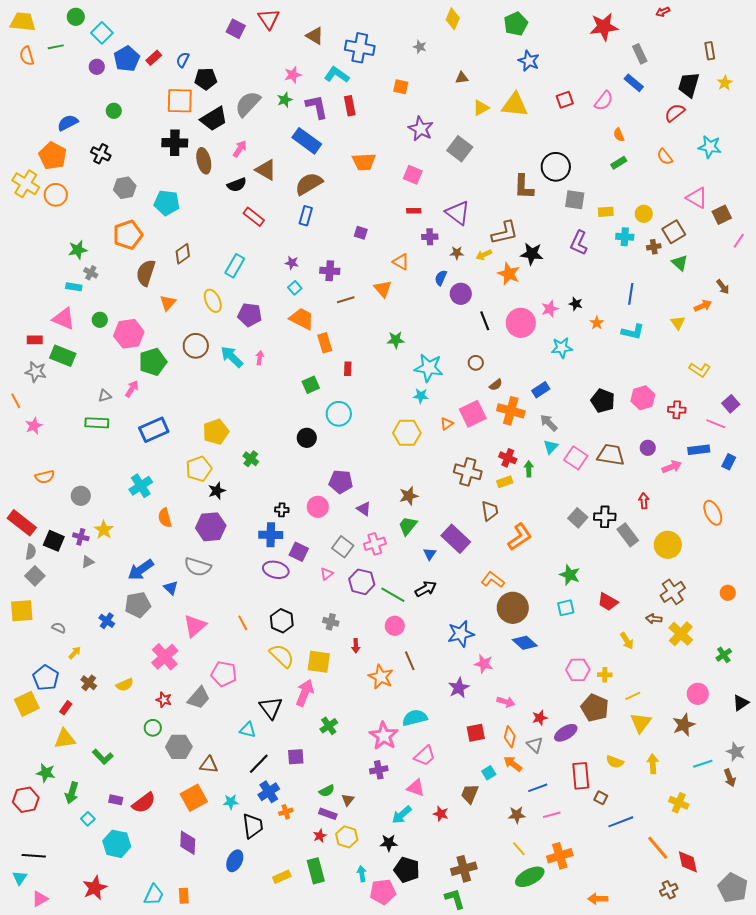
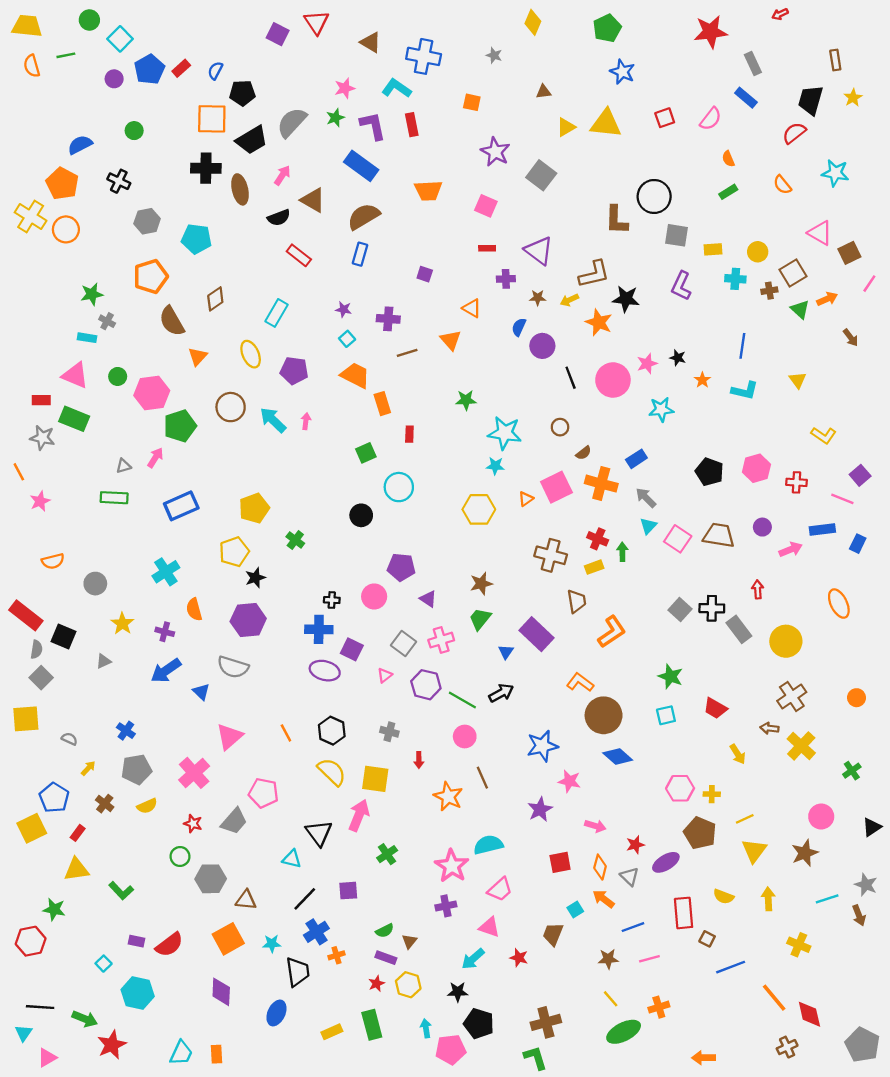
brown semicircle: (146, 273) -> (172, 321), turned -48
orange arrow: (703, 306) -> (827, 299), moved
purple cross: (81, 537) -> (165, 632), moved
gray pentagon: (138, 605) -> (136, 769), moved
green arrow: (72, 793) -> (85, 1019), moved, turned -85
orange cross: (560, 856) -> (659, 1007), size x0.7

